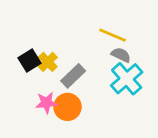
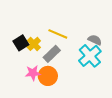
yellow line: (113, 35) -> (58, 34), moved
gray semicircle: (121, 55) -> (95, 40), moved

